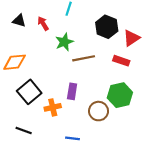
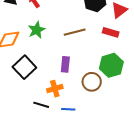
green star: (64, 42) -> (37, 30), moved
orange cross: (53, 107) -> (55, 89), moved
black line: (24, 130) -> (41, 105), moved

